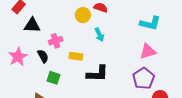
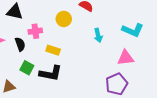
yellow circle: (83, 15) -> (64, 19), moved
cyan arrow: (99, 35) -> (98, 35), moved
black L-shape: (97, 74) -> (51, 73), moved

